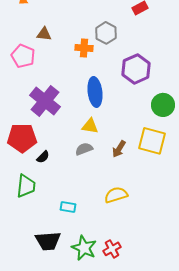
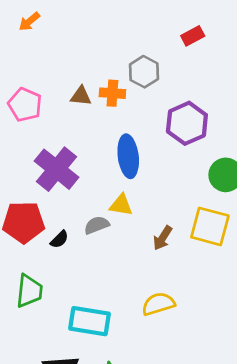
brown triangle: (44, 34) -> (81, 96), moved
gray semicircle: (84, 149) -> (97, 225), moved
black semicircle: (43, 157) -> (59, 239), moved
cyan rectangle: (68, 207) -> (90, 321), size x1.8

